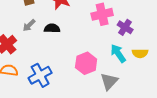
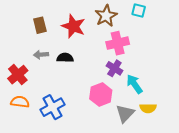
gray arrow: (29, 25) -> (41, 55), turned 40
purple cross: (125, 27) -> (114, 68), moved
yellow semicircle: (140, 53) -> (148, 108), moved

